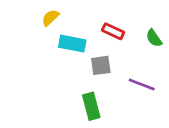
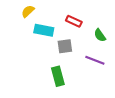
green semicircle: (154, 38) -> (100, 35), moved

